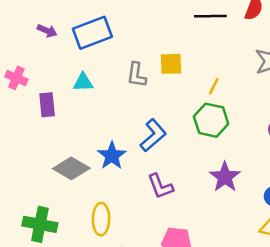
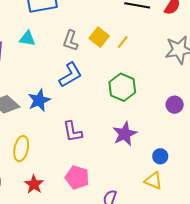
yellow square: (171, 64) -> (99, 37), turned 30
yellow line: (214, 86) -> (123, 42), moved
blue L-shape: (153, 135) -> (70, 75), moved

